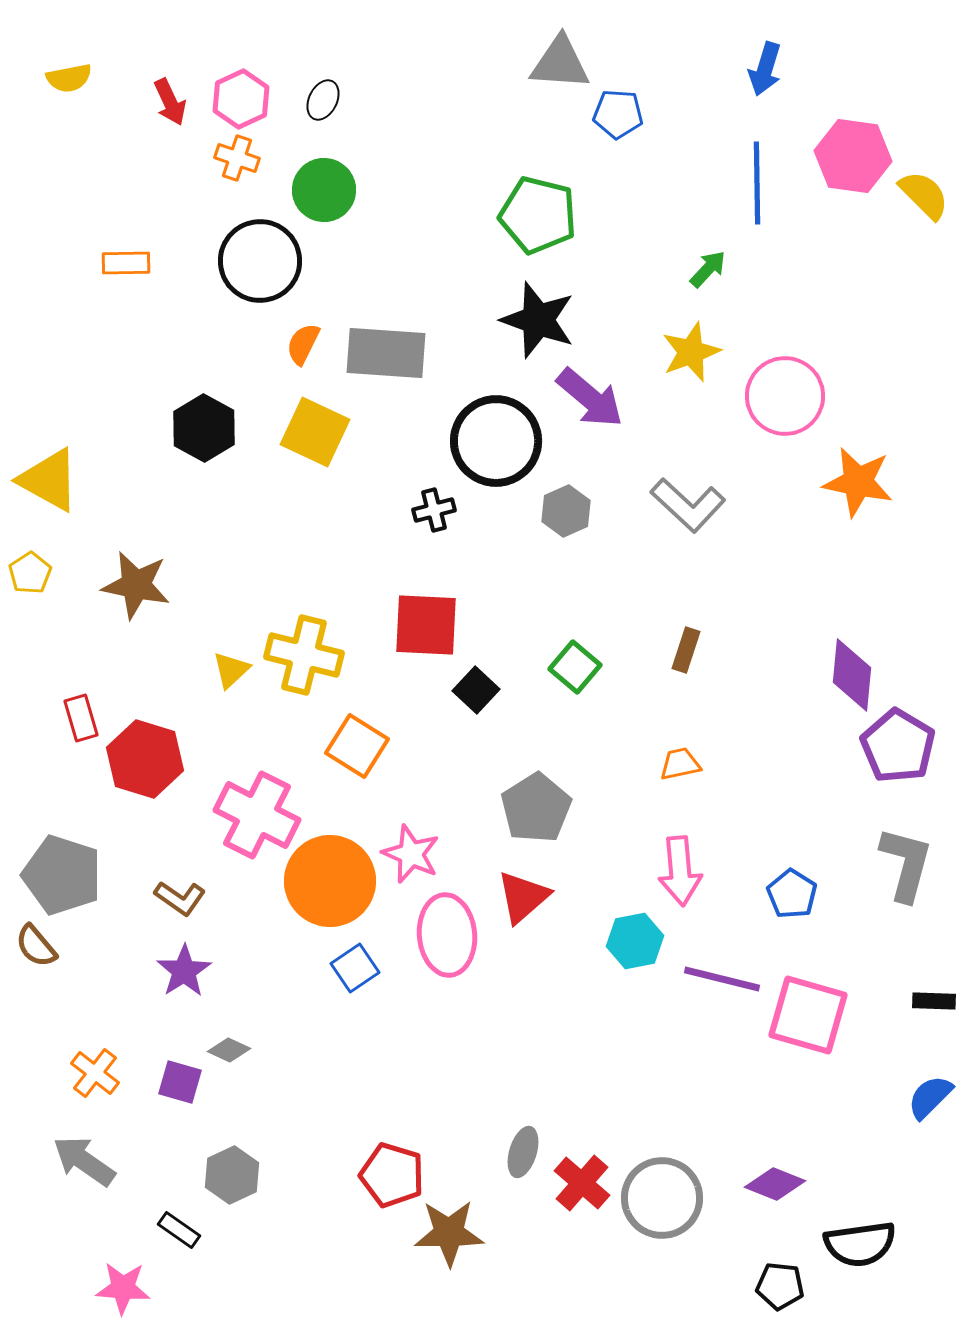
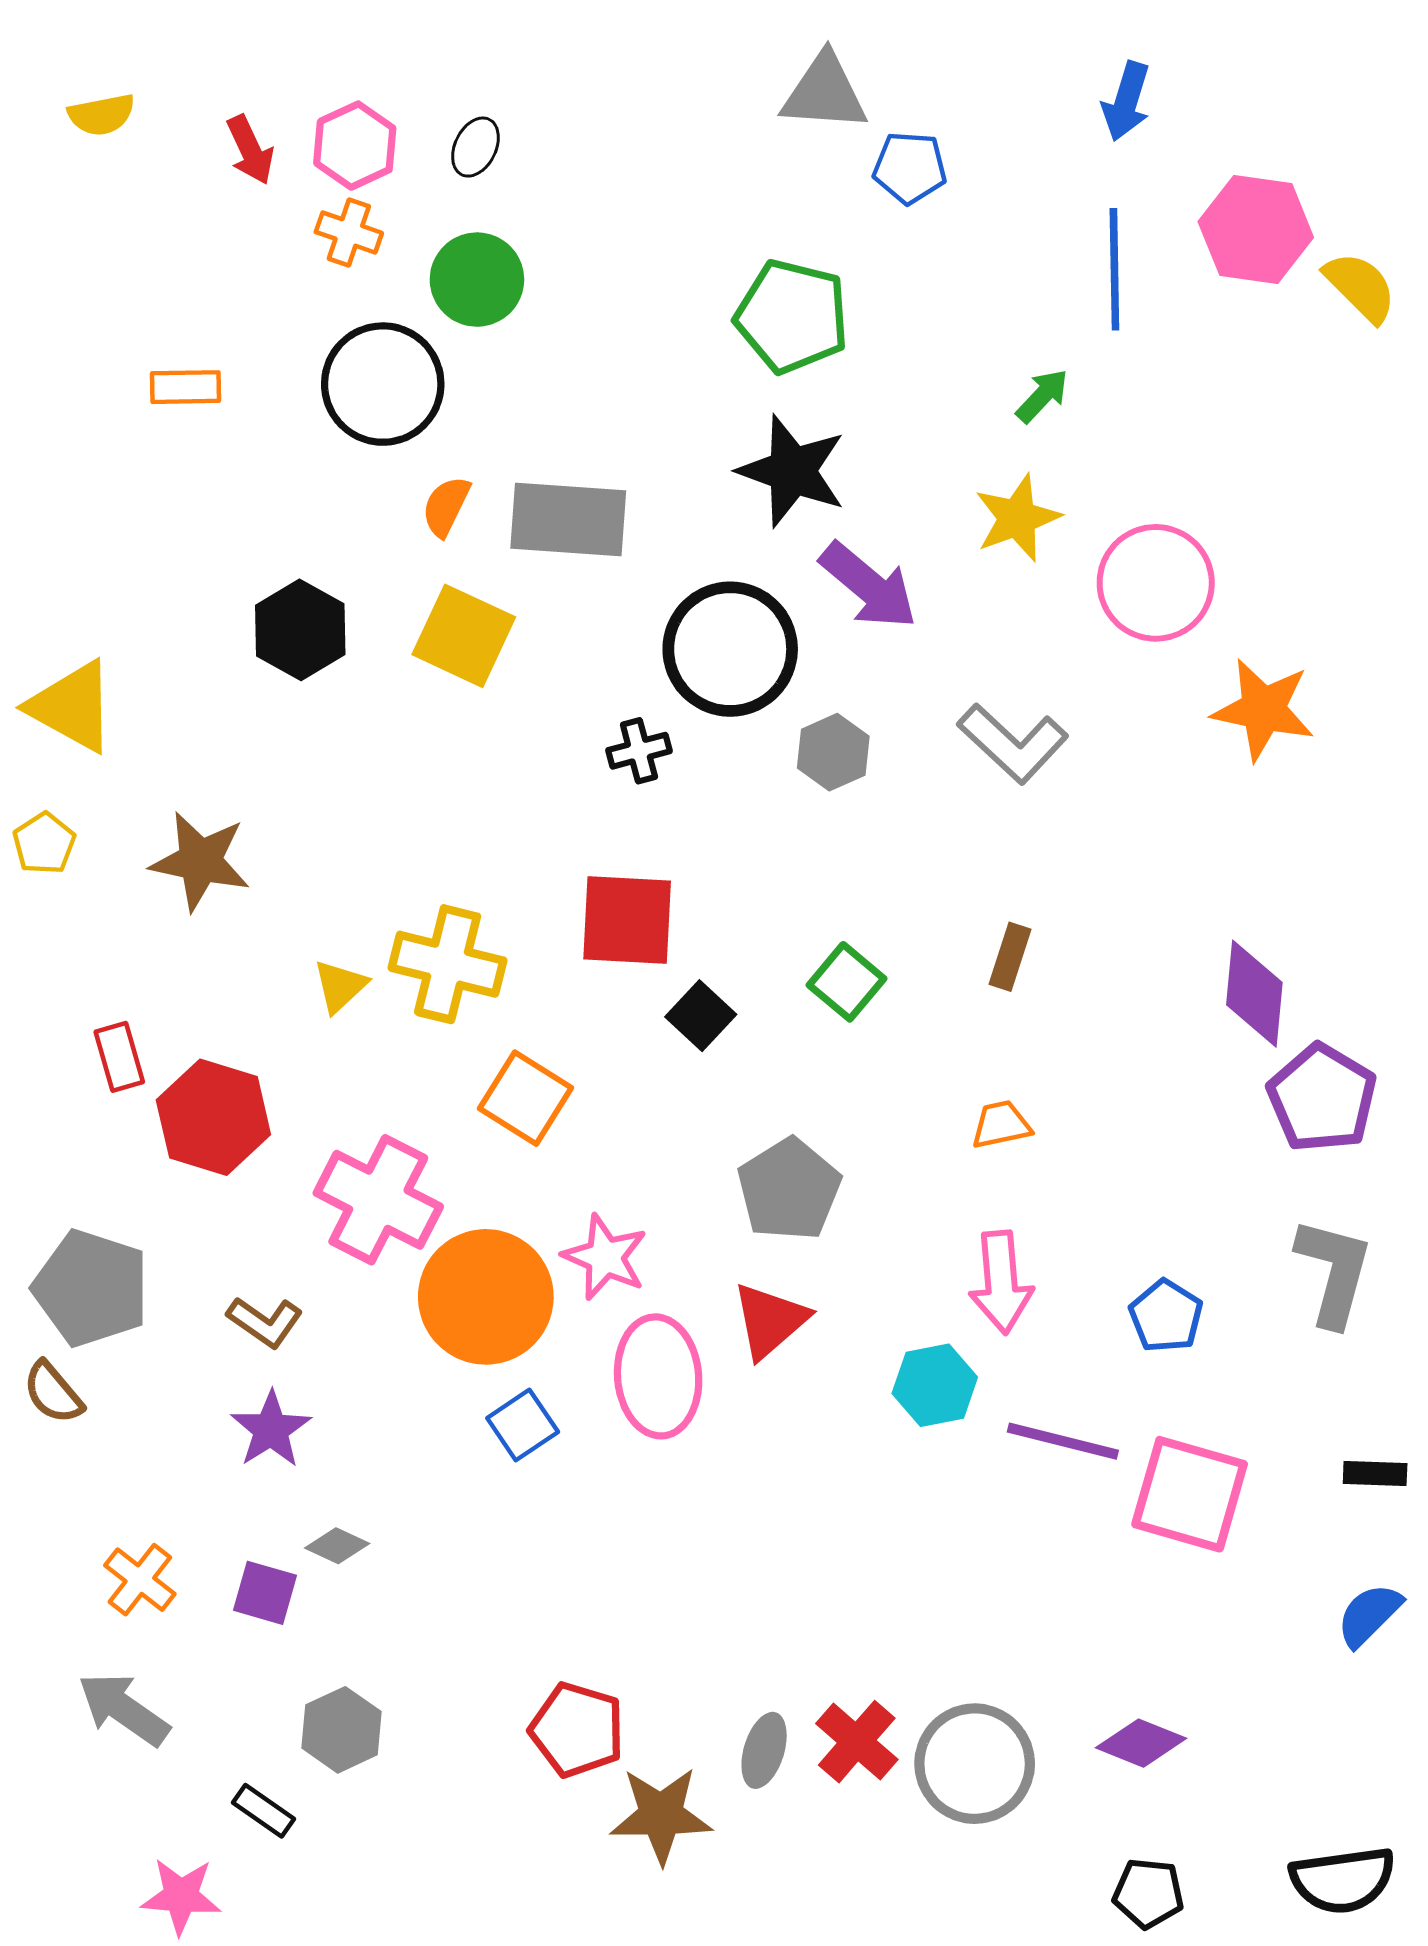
gray ellipse: (523, 1152) -> (764, 1750), moved
black semicircle: (860, 1244) -> (1343, 1880), moved

